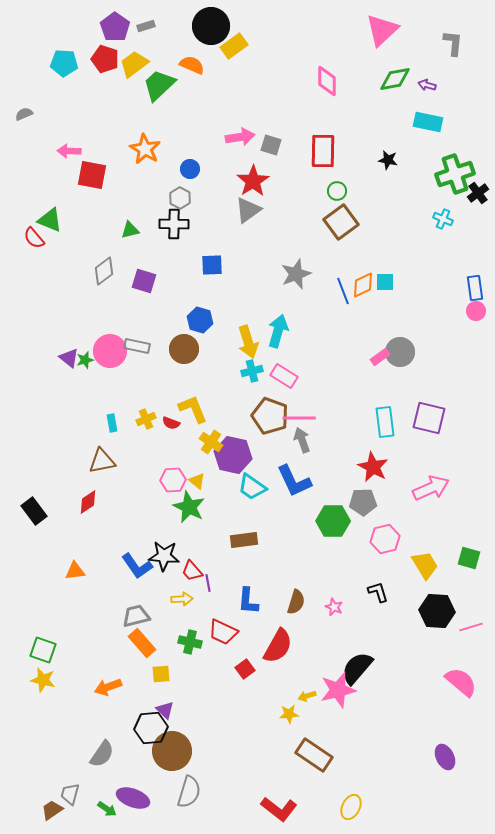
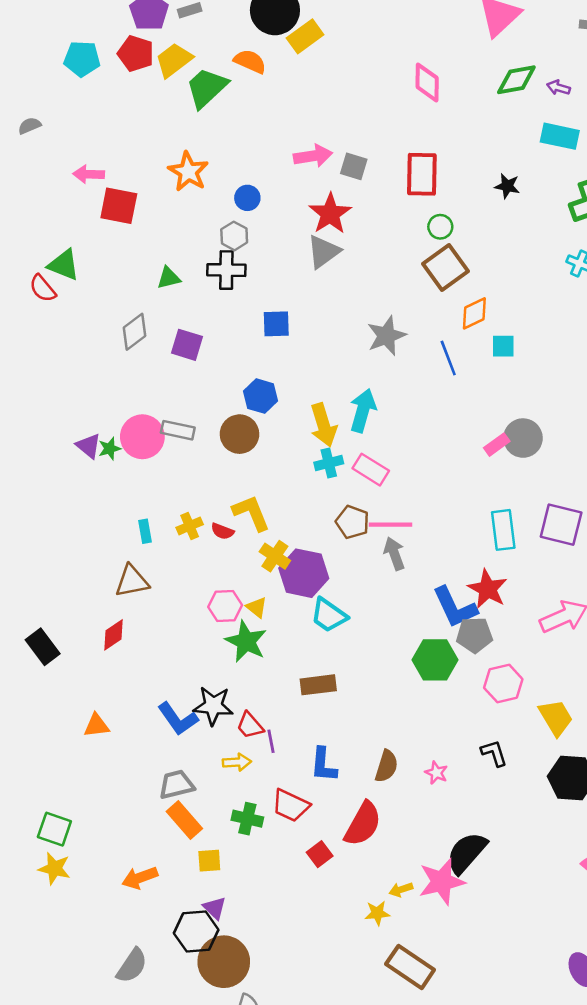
orange diamond: (363, 285) -> (474, 313), moved
brown pentagon: (270, 416) -> (352, 522), size x0.7
blue L-shape: (294, 481) -> (455, 607), moved

